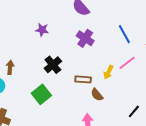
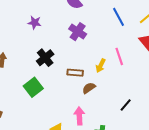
blue line: (124, 34) -> (119, 17), moved
pink line: (127, 63) -> (119, 56), turned -72
brown semicircle: (97, 95) -> (89, 88), turned 96

